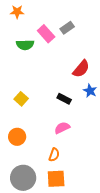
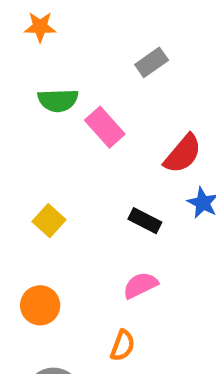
pink rectangle: (46, 34) -> (105, 127), moved

